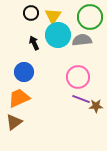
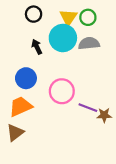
yellow triangle: (53, 16) -> (68, 17), moved
green circle: (90, 17) -> (88, 17), moved, size x0.6
pink circle: (78, 77) -> (62, 91), moved

